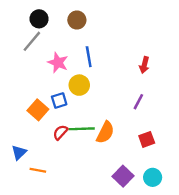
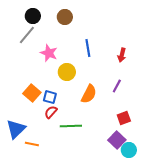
blue line: (89, 57) -> (88, 48), moved
blue square: (59, 100) -> (50, 97), moved, turned 32
green line: (82, 129) -> (71, 126), moved
orange semicircle: (105, 132) -> (89, 94), moved
blue triangle: (19, 153) -> (16, 129), size x1.5
purple square: (123, 176) -> (117, 140), moved

